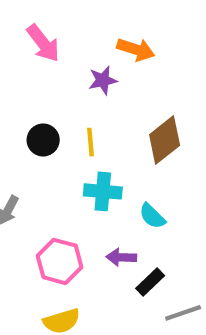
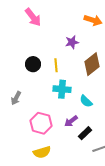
orange arrow: (136, 49) -> (93, 20), moved
purple star: (103, 80) -> (72, 42), moved
purple arrow: (121, 257) -> (71, 121), turned -40

